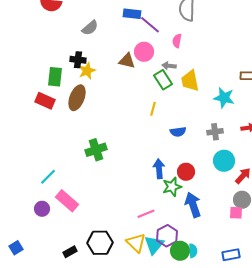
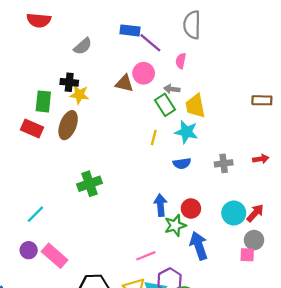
yellow star: (87, 71) -> (79, 95), turned 30
cyan star: (224, 98) -> (186, 132), moved
cyan circle: (224, 161) -> (234, 213), moved
pink rectangle: (67, 201) -> (55, 256), moved

